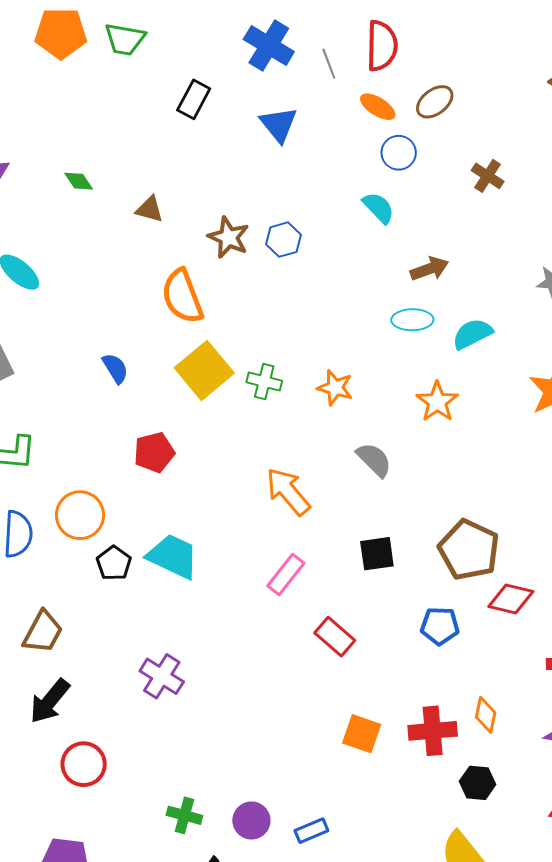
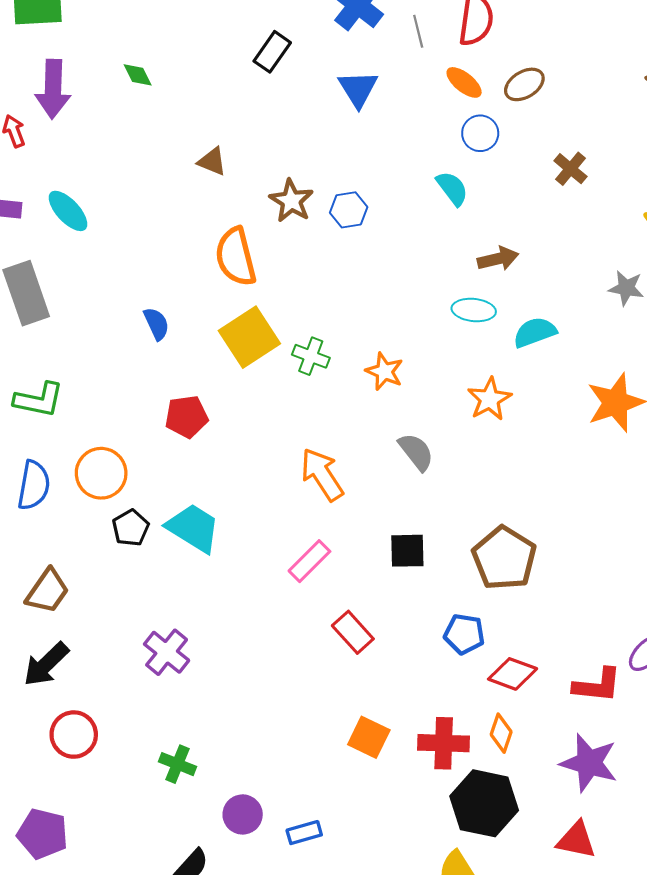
green diamond: (79, 181) -> (138, 75), moved
red diamond: (511, 599) -> (513, 674), moved
black hexagon: (478, 783) -> (484, 803), size x1.8
green cross: (184, 815) -> (177, 764), moved

